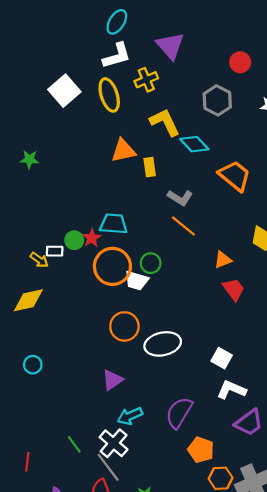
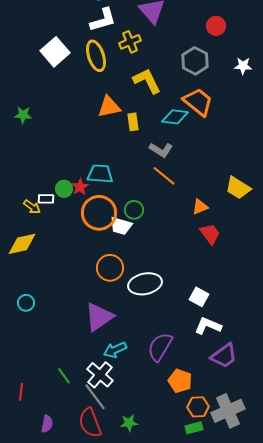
cyan diamond: (194, 144) -> (175, 117), moved, turned -40
orange trapezoid: (235, 176) -> (198, 102), moved
purple triangle: (112, 380) -> (99, 317), size x1.5

